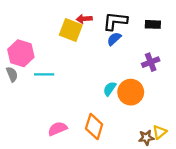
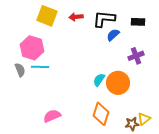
yellow square: (71, 30) -> (47, 16), moved
blue semicircle: (114, 39) -> (113, 35), moved
pink hexagon: (21, 53) -> (32, 48), moved
gray semicircle: (12, 74) -> (20, 70), moved
orange diamond: (94, 126) -> (101, 114), moved

